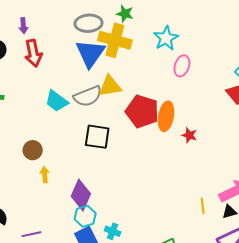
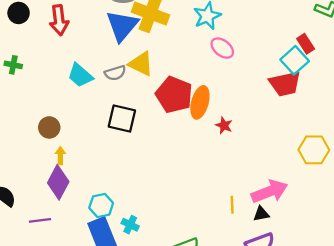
pink ellipse: (182, 66) -> (222, 48), turned -75
yellow triangle: (110, 86) -> (141, 64), turned 30
gray semicircle: (88, 96) -> (115, 73), size x0.7
purple diamond: (81, 195) -> (58, 182), moved

